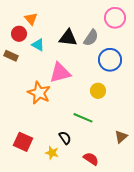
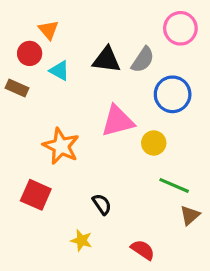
pink triangle: (60, 73) -> (118, 121), moved
green line: (83, 118) -> (174, 185), moved
black semicircle: (65, 138) -> (102, 204), moved
red square: (23, 142) -> (36, 195), moved

